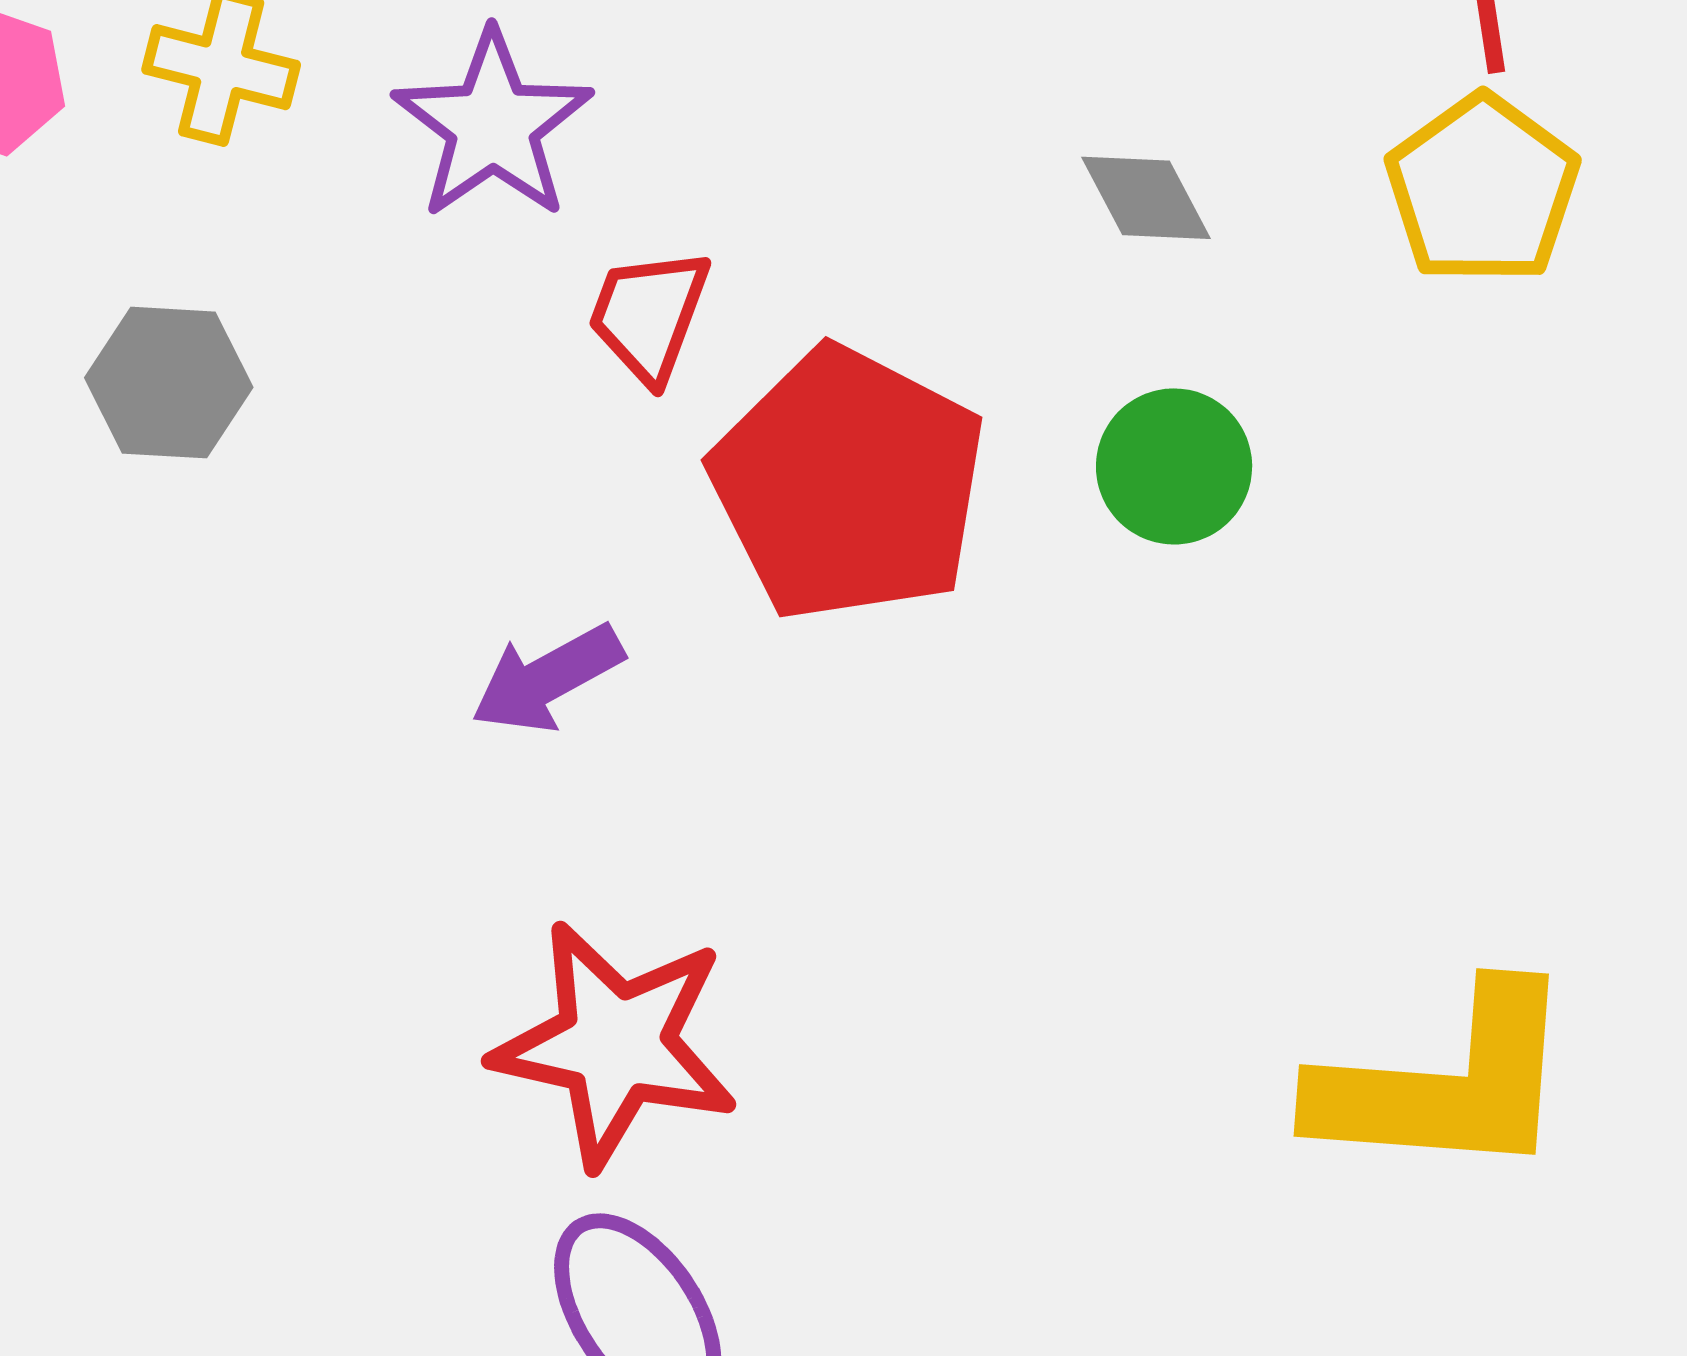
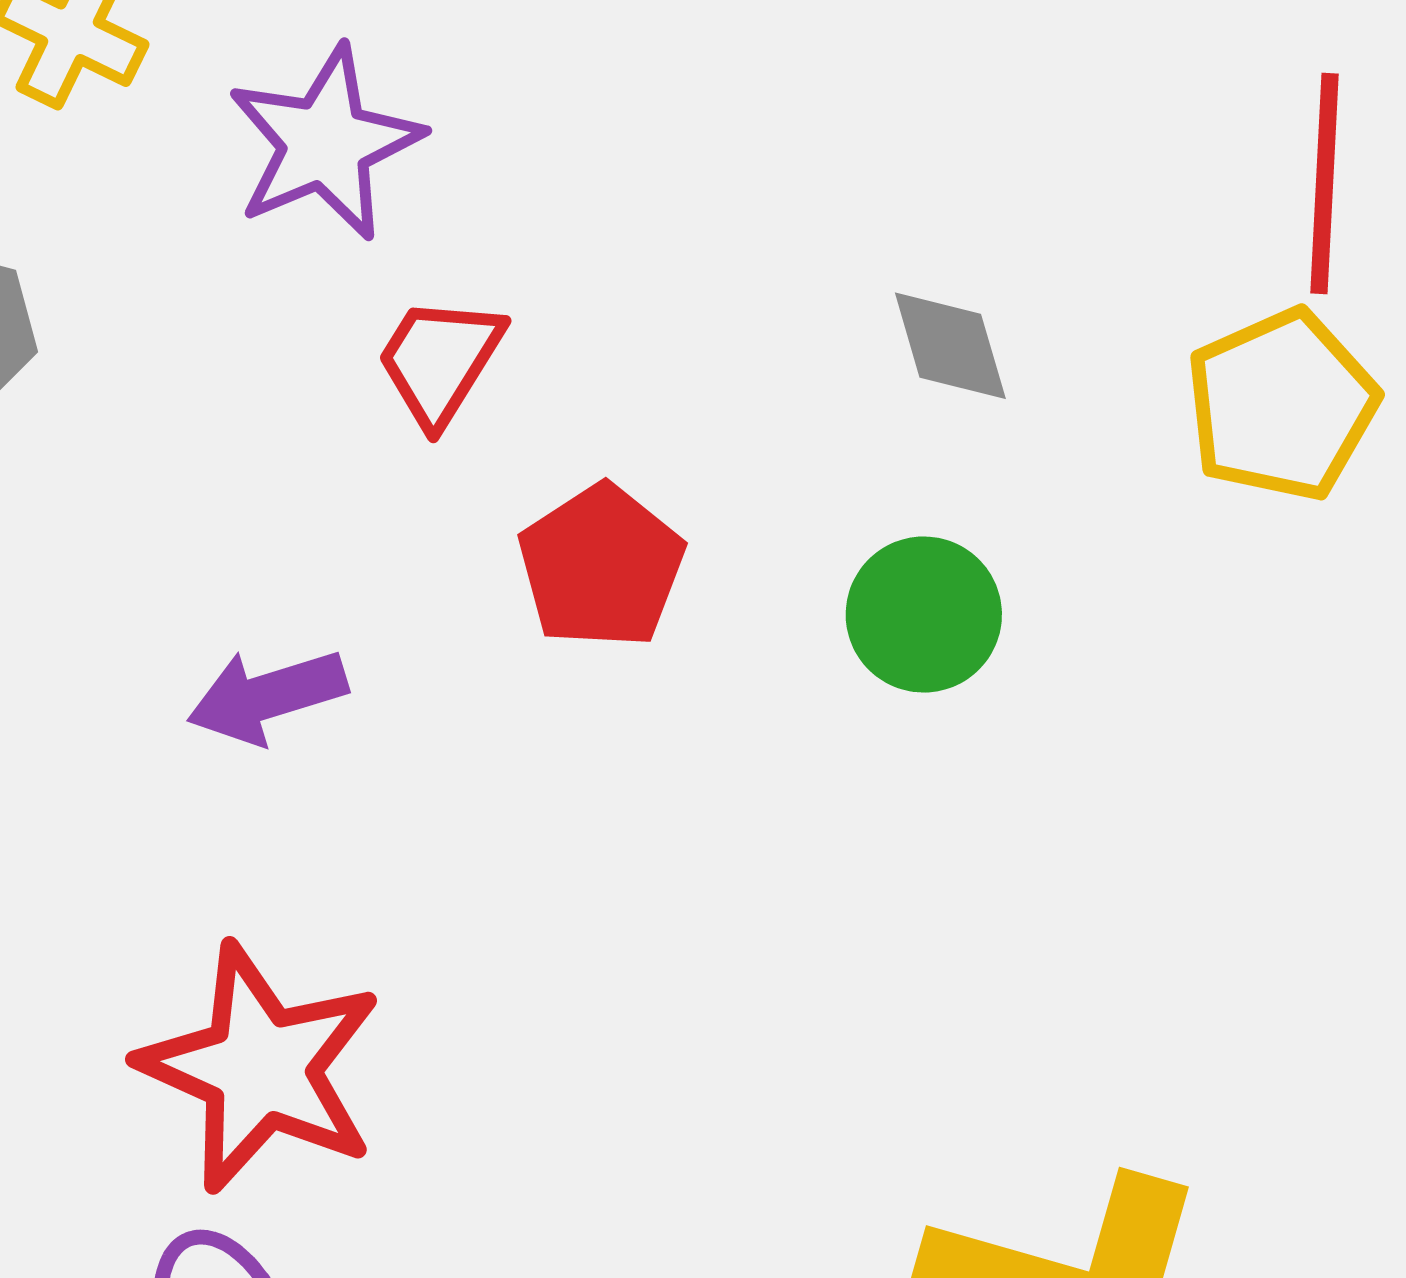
red pentagon: (848, 484) -> (601, 566), size x0.6

